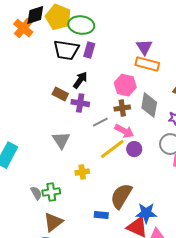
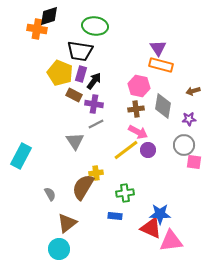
yellow pentagon: (58, 17) -> (60, 73), moved
orange cross: (23, 28) -> (37, 29), turned -30
purple rectangle: (89, 50) -> (81, 74), moved
gray line: (100, 122) -> (96, 124), moved
green cross: (51, 192) -> (125, 193), moved
brown semicircle: (121, 196) -> (83, 187), moved

